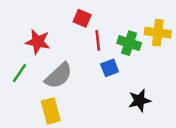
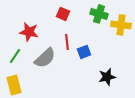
red line: (98, 40) -> (67, 42), moved
green cross: (129, 43) -> (99, 14), moved
yellow rectangle: (51, 111) -> (14, 85), moved

